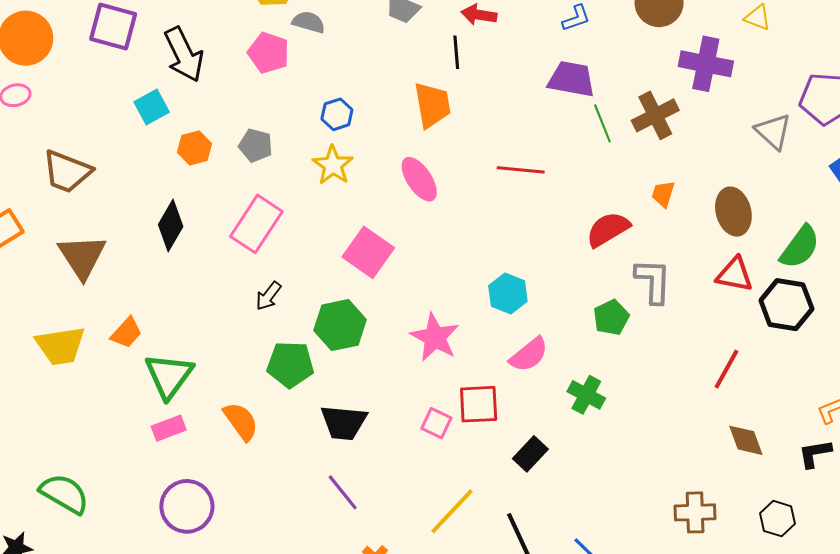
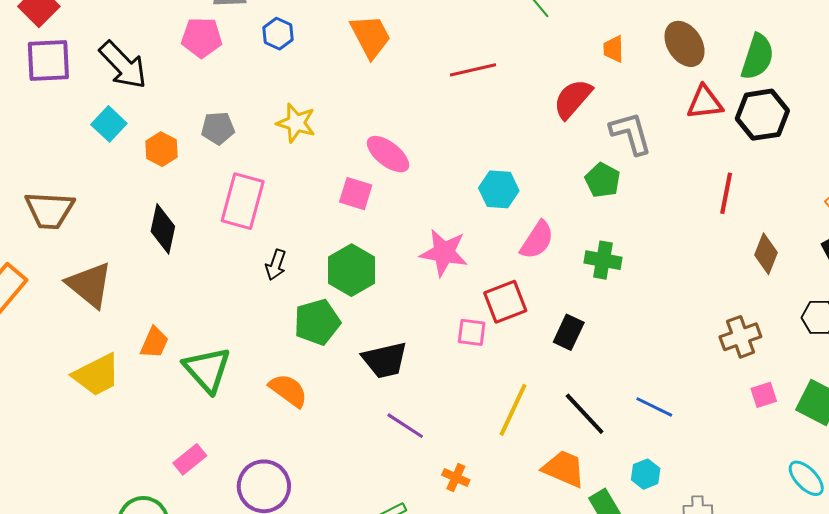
blue hexagon: (337, 114) -> (278, 34), moved
pink ellipse: (419, 179) -> (388, 154), moved
pink square: (368, 252) -> (356, 194), size x0.7
pink rectangle: (169, 428) -> (190, 459), moved
brown diamond: (746, 440) -> (766, 254), turned 60

